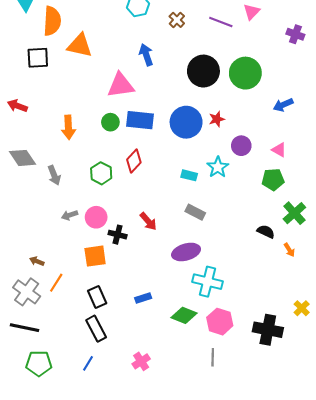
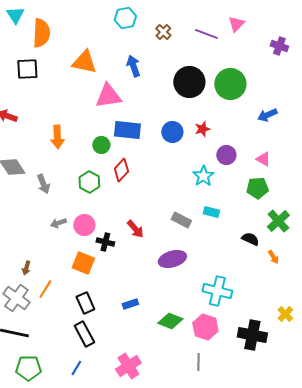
orange triangle: (80, 45) -> (84, 62), moved
green circle: (110, 122) -> (101, 145), moved
blue circle: (186, 122) -> (172, 132), size x0.7
cyan rectangle: (189, 175) -> (211, 212), moved
orange square: (95, 256) -> (83, 263), turned 30
brown arrow: (37, 261) -> (26, 268), turned -96
cyan cross: (208, 282) -> (217, 291), moved
pink cross: (141, 361) -> (128, 366), size x1.4

